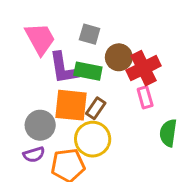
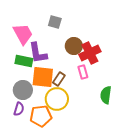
gray square: (90, 34) -> (55, 22), moved
green rectangle: (88, 71) -> (24, 61), moved
pink rectangle: (145, 97) -> (83, 72), moved
purple semicircle: (34, 155) -> (19, 109), turned -56

